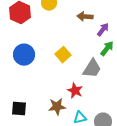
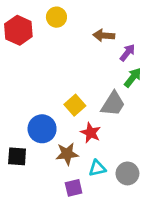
blue circle: (24, 55) -> (42, 129), moved
yellow square: (63, 55) -> (75, 105), moved

